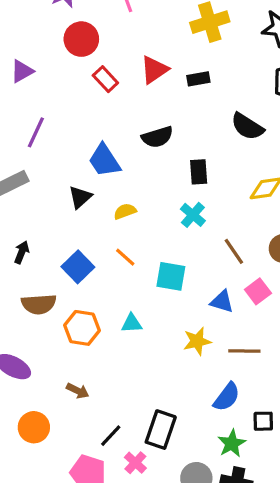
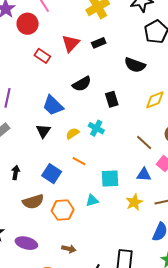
red circle: (81, 39) -> (28, 24), moved
cyan cross: (193, 215) -> (96, 128), moved
cyan square: (171, 276) -> (110, 178), moved

